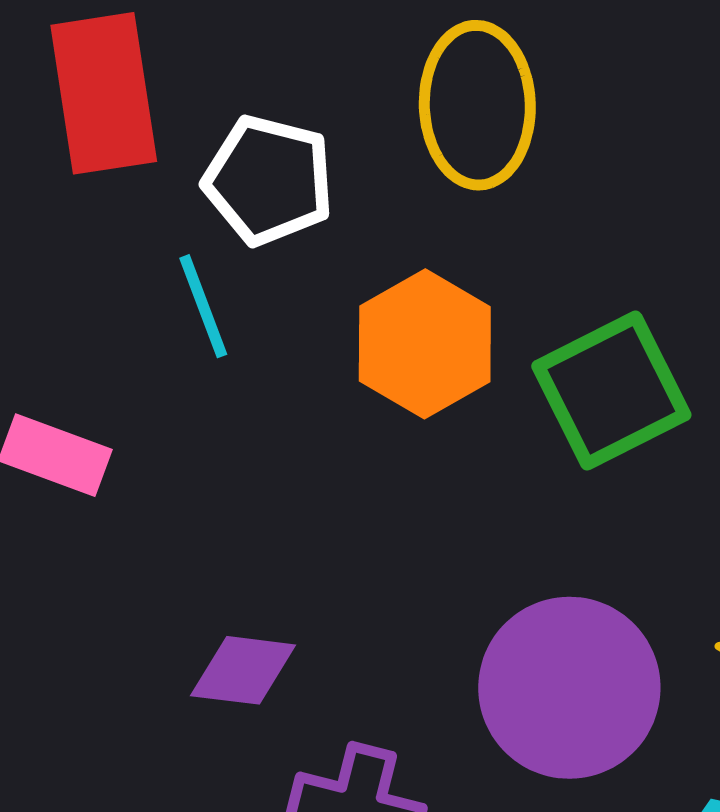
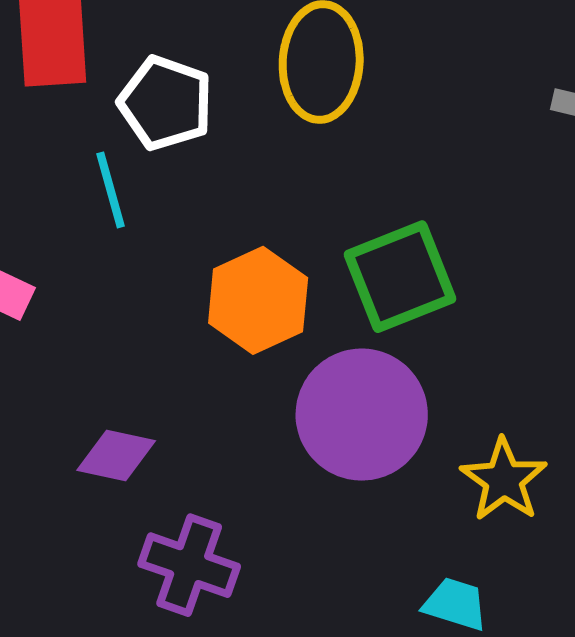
orange hexagon: (425, 344) -> (258, 300), moved
purple circle: (569, 688) -> (362, 415), moved

